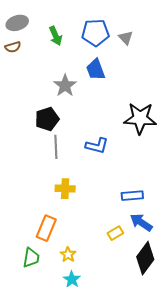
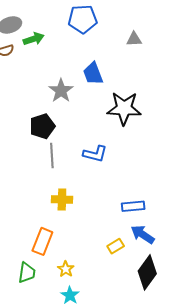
blue pentagon: (95, 33) -> (83, 19), moved
green arrow: (56, 36) -> (34, 39), moved, turned -84
gray triangle: (126, 38) -> (134, 39), moved, turned -49
black star: (140, 118) -> (124, 108), moved

